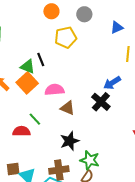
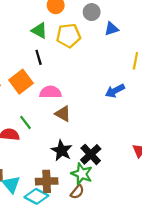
blue triangle: (117, 27) -> (111, 29), moved
green triangle: (28, 67) -> (39, 31), moved
black cross: (101, 102) -> (91, 154), moved
black star: (70, 141) -> (62, 150), turned -30

